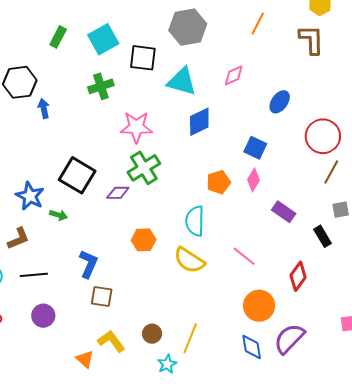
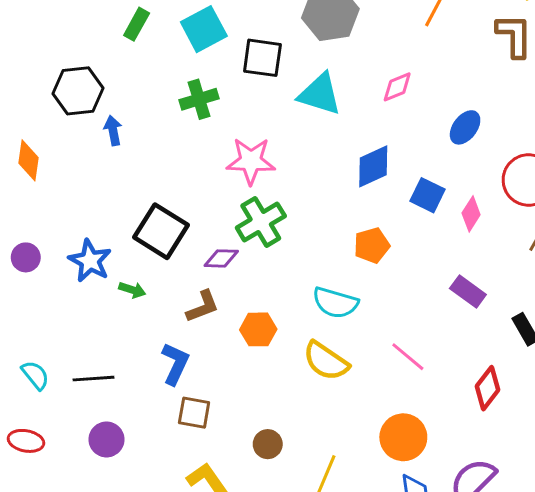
blue diamond: (199, 122) -> (373, 166), moved
pink diamond: (253, 180) -> (471, 214), moved
cyan semicircle: (195, 221) -> (335, 303), turned -76
brown L-shape: (18, 238) -> (203, 307), moved
orange circle: (259, 306) -> (403, 437), moved
brown circle: (152, 334) -> (268, 444), moved

